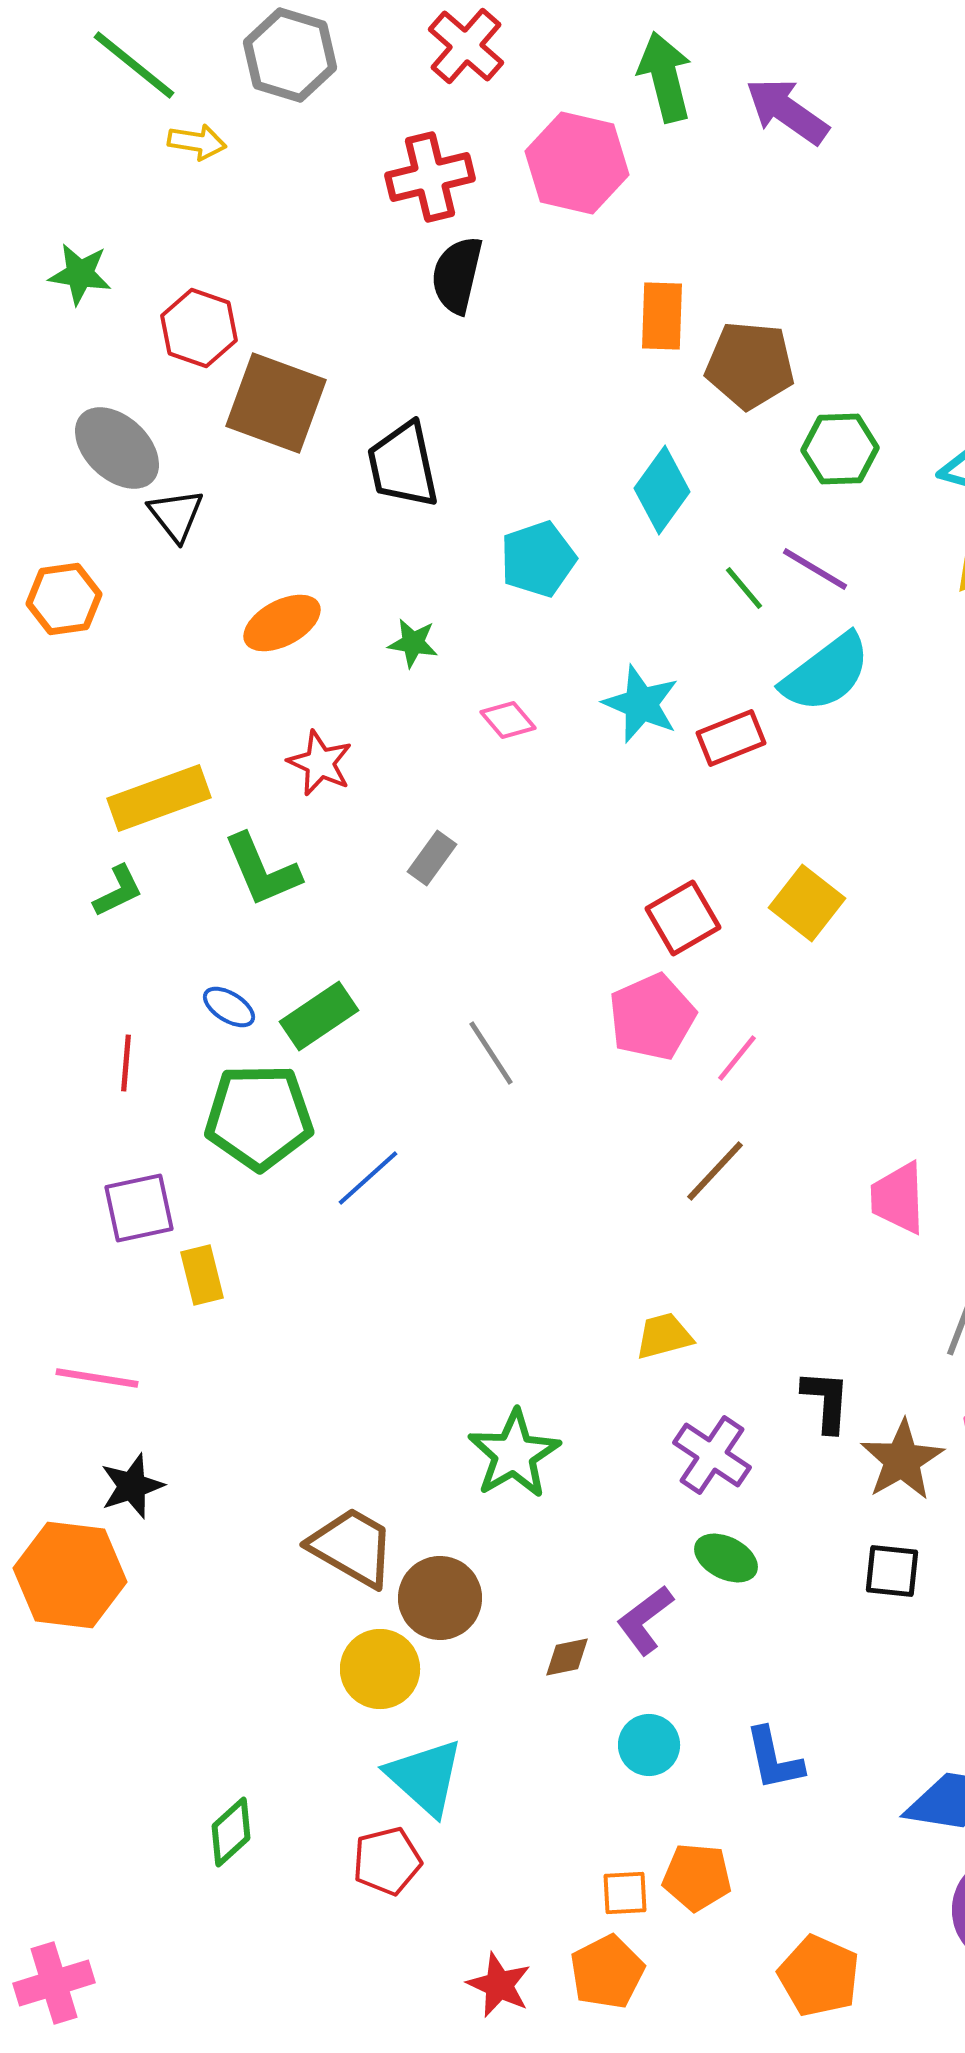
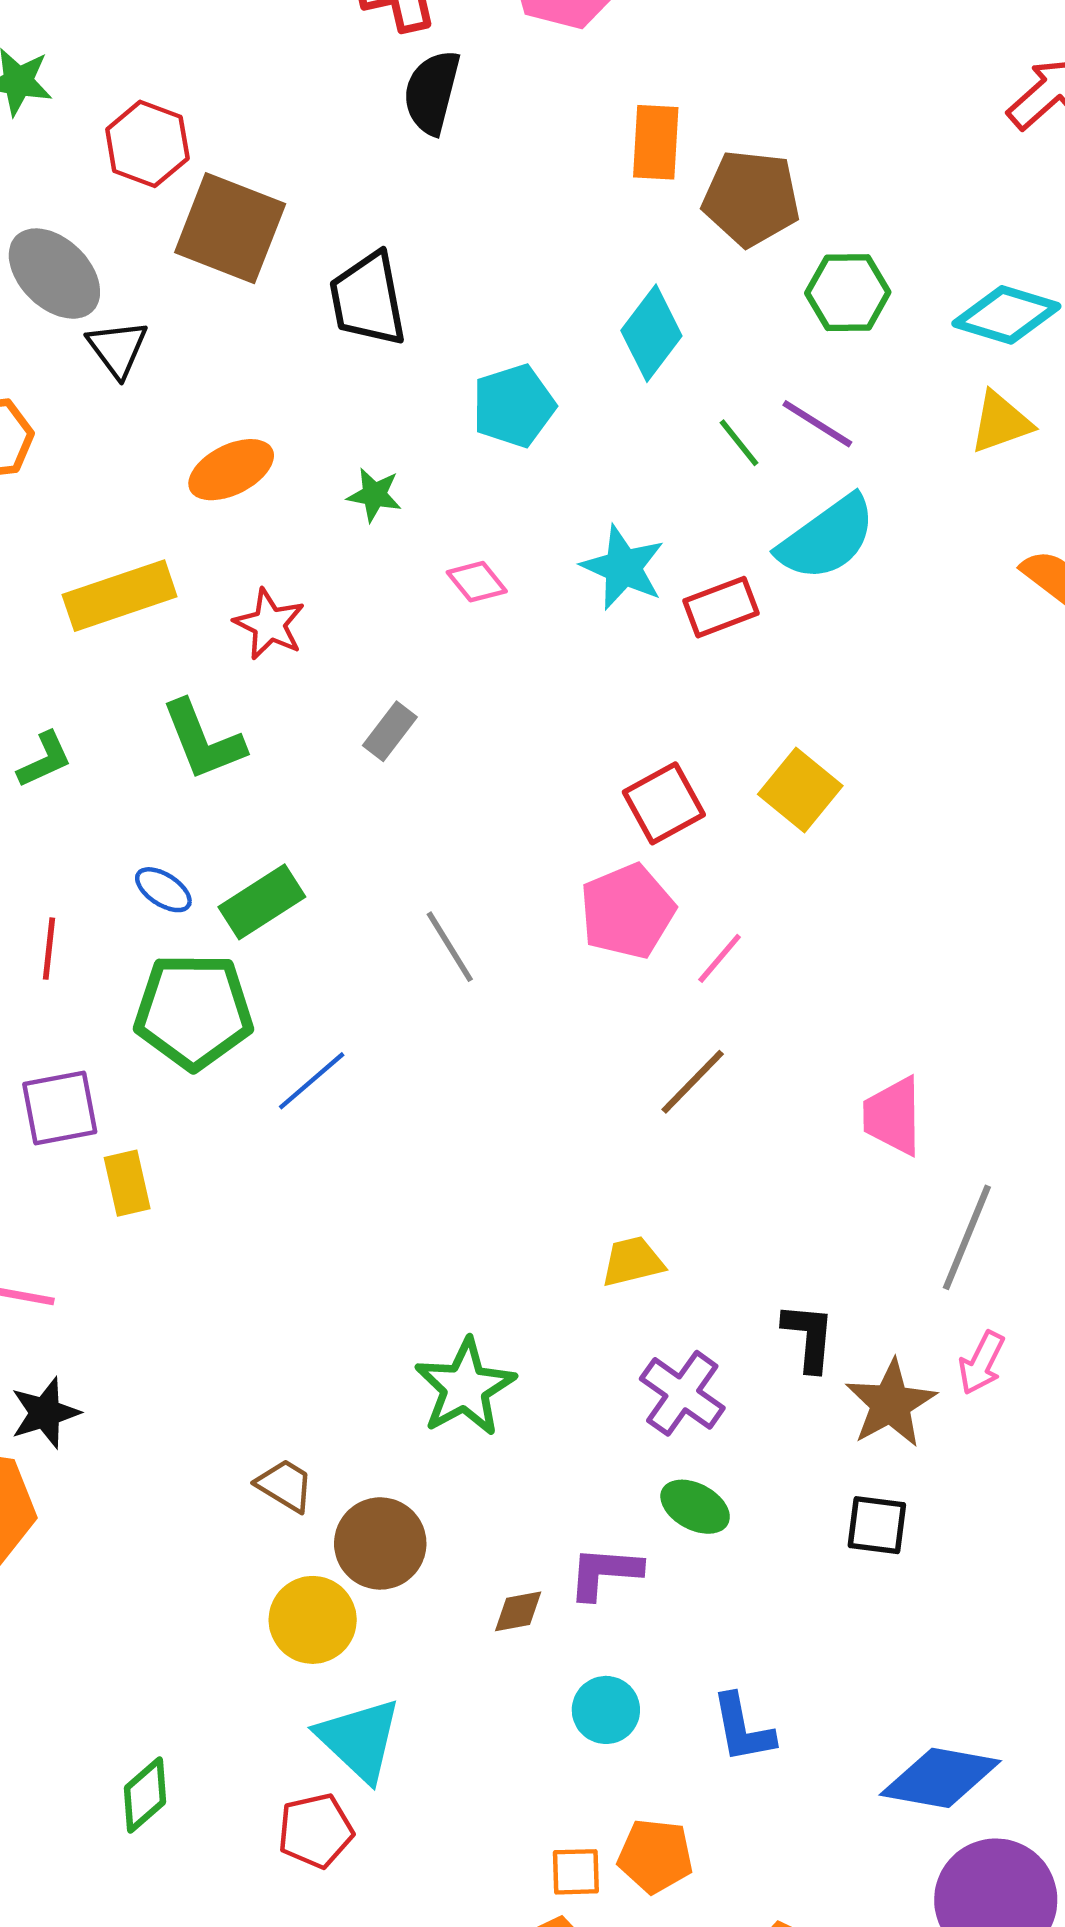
yellow rectangle: (159, 798) -> (120, 596), moved
brown trapezoid: (352, 1547) -> (285, 1485), size x0.6
purple L-shape: (645, 1620) -> (605, 1573), turned 40

